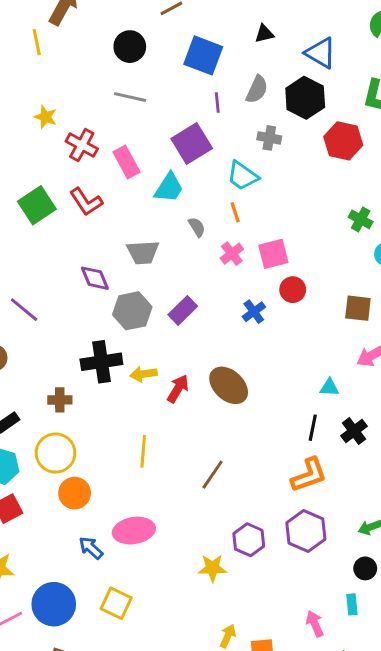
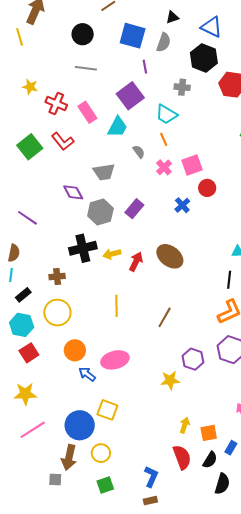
gray semicircle: (257, 89) -> (164, 42), moved
orange circle: (75, 493) -> (75, 350), moved
blue circle: (54, 604) -> (80, 425), moved

